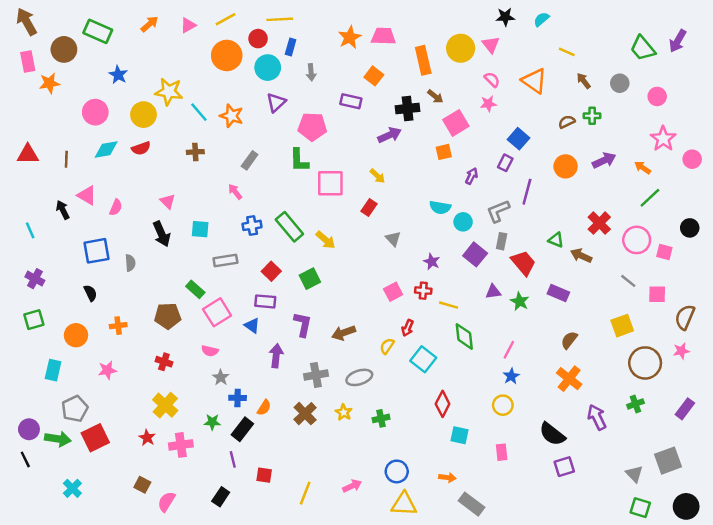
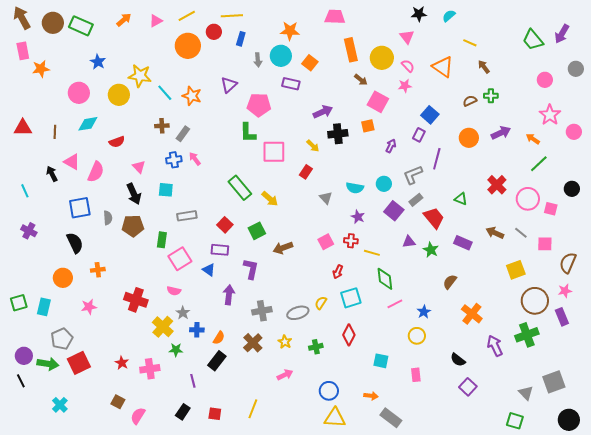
pink trapezoid: (383, 36) -> (335, 17), moved
orange star: (350, 37) -> (290, 31), turned 30
yellow circle: (461, 48) -> (382, 58), moved
brown circle: (64, 49) -> (53, 23), moved
cyan circle: (268, 68) -> (281, 56), moved
gray circle: (620, 83) -> (576, 69), moved
black cross: (408, 109) -> (338, 134), moved
pink square: (456, 123) -> (378, 102), turned -30
red semicircle: (141, 148) -> (117, 142), moved
gray rectangle: (250, 160) -> (183, 134), moved
pink semicircle: (116, 207) -> (96, 172), size x1.5
cyan semicircle: (440, 207) -> (355, 188), moved
blue cross: (252, 225) -> (174, 160), moved
gray rectangle: (502, 241) -> (416, 200), turned 40
brown arrow: (581, 256) -> (495, 233), moved
green rectangle: (195, 289) -> (162, 240), turned 56
black semicircle: (90, 293) -> (75, 243), size x1.5
brown pentagon: (168, 316) -> (133, 226), moved
green square: (34, 320) -> (19, 303), moved
brown arrow: (344, 333) -> (283, 248), moved
brown semicircle: (569, 340) -> (450, 282), moved
yellow semicircle: (387, 346) -> (321, 303), moved
pink line: (509, 350) -> (395, 304), moved, turned 35
cyan square: (423, 359) -> (351, 298), turned 35
red cross: (164, 362) -> (136, 300), size x1.6
red diamond: (443, 404) -> (349, 335), moved
green cross: (635, 404) -> (527, 335), size x1.6
yellow cross: (165, 405) -> (163, 327), moved
purple rectangle: (685, 409) -> (562, 317), moved, turned -60
black rectangle: (242, 429) -> (217, 361), moved
black semicircle: (552, 434) -> (458, 360), size x0.7
purple square: (564, 467) -> (468, 387), turned -30
red square: (264, 475) -> (215, 414), moved
pink arrow: (352, 486) -> (285, 375), moved
green square: (640, 508) -> (515, 421), moved

